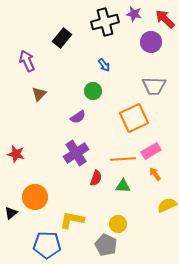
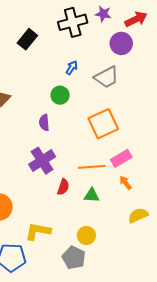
red arrow: (165, 19) -> (136, 19), turned 110
blue arrow: (104, 65) -> (72, 68), turned -112
gray trapezoid: (154, 86) -> (106, 77), moved, turned -30
purple semicircle: (78, 117) -> (44, 123), turned 119

